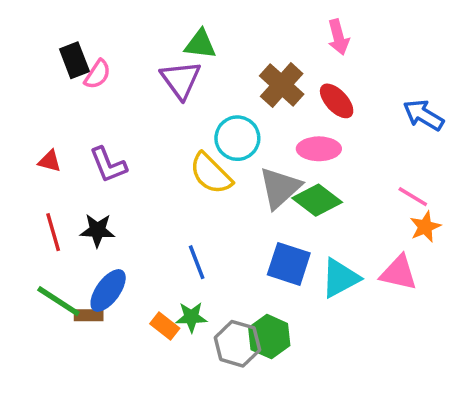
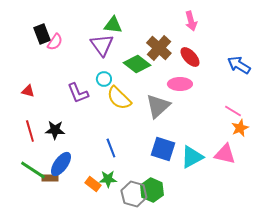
cyan circle: (237, 138) -> (104, 79), moved, size x0.6
purple L-shape: (108, 165) -> (78, 93), moved
green diamond: (317, 200) -> (137, 64), moved

